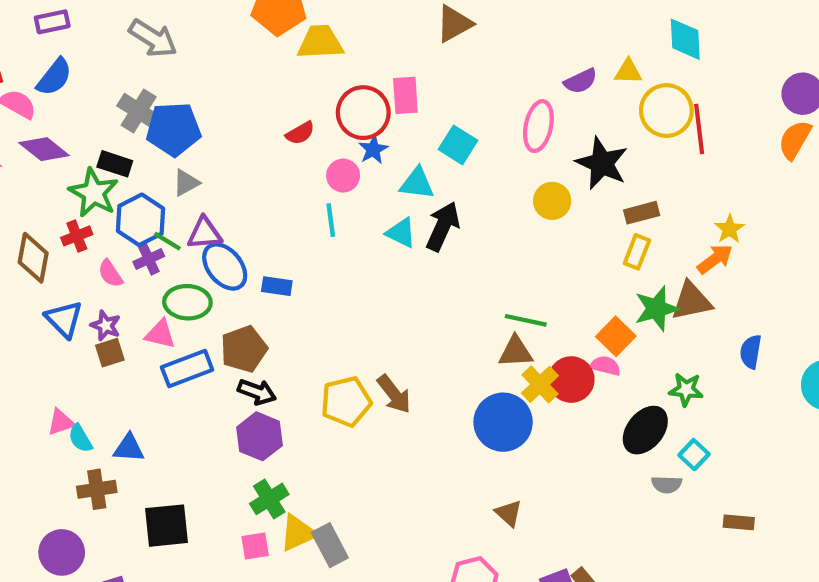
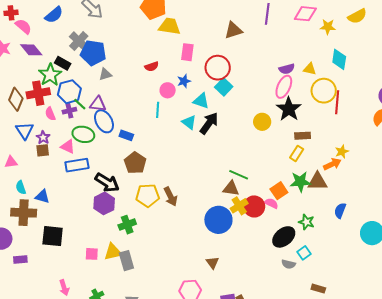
blue semicircle: (54, 77) -> (54, 15), moved
pink rectangle: (405, 95) -> (187, 52), moved
red circle: (363, 113) -> (218, 68), moved
pink ellipse: (538, 126) -> (284, 87), moved
gray triangle: (186, 183) -> (105, 74), moved
red cross: (77, 236) -> (38, 93), size x1.6
brown pentagon: (244, 349) -> (135, 163), moved, turned -30
black arrow: (257, 392) -> (107, 183), size x1.4
pink triangle: (61, 422) -> (11, 162), moved
brown cross: (97, 489) -> (24, 213), size x1.4
green cross: (269, 499) -> (127, 225), moved

